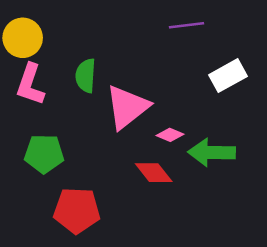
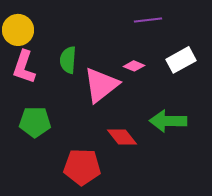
pink diamond: (170, 135) -> (134, 66), moved
red pentagon: (77, 210) -> (82, 167), moved

